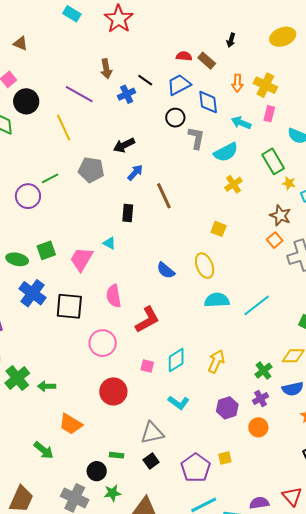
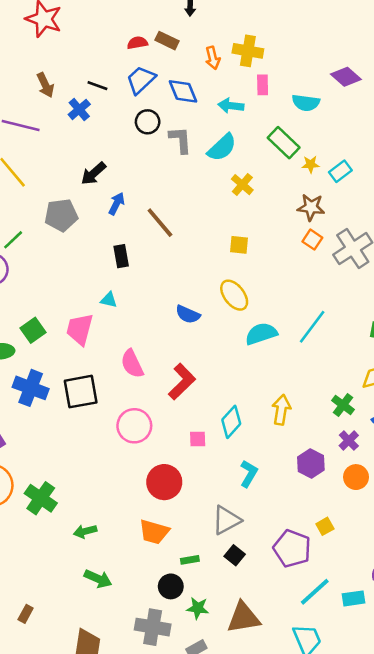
green arrow: (47, 386) -> (85, 531), moved
cyan L-shape: (179, 403) -> (249, 474), turned -80
orange trapezoid: (71, 424) -> (154, 532), moved
green star: (112, 493) -> (198, 608), turned 30

